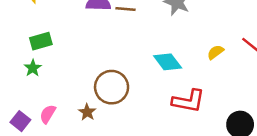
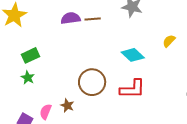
red L-shape: (188, 101) -> (132, 89), moved
brown star: (87, 112) -> (67, 106), moved

